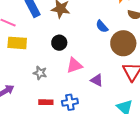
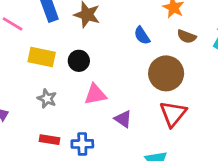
blue semicircle: (102, 26) -> (142, 36), moved
yellow rectangle: (17, 43) -> (42, 57), moved

